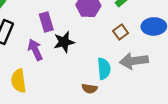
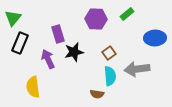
brown square: (121, 32) -> (109, 53), moved

